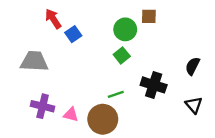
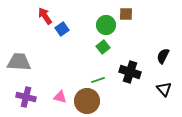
gray trapezoid: (34, 61) -> (19, 62), moved
purple cross: (43, 106) -> (26, 97), moved

